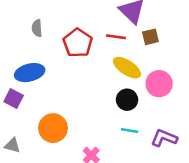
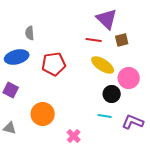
red pentagon: (78, 43) -> (54, 64), moved, turned 30
blue ellipse: (30, 73) -> (17, 57), moved
black circle: (127, 100) -> (112, 94), moved

